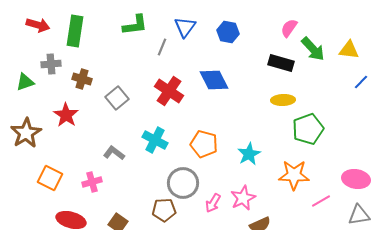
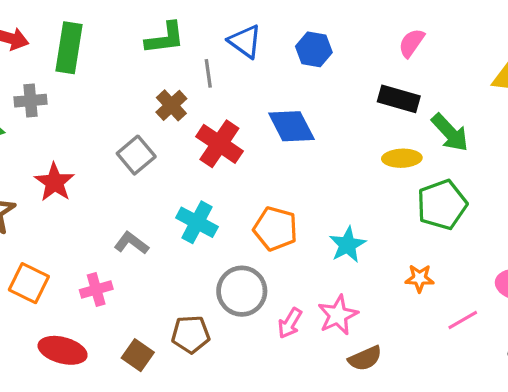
blue triangle: (185, 27) -> (245, 41), turned -30
gray line: (162, 47) -> (208, 73), turned -30
green arrow: (313, 49) -> (450, 133), moved
brown cross: (82, 79) -> (171, 105), moved, turned 30
orange star: (294, 175) -> (420, 278), size x0.6
brown pentagon: (164, 210) -> (191, 334), moved

